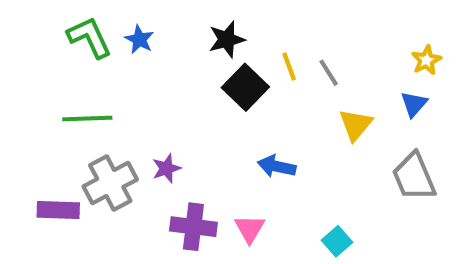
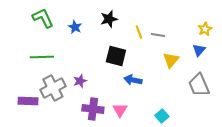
blue star: (139, 39) -> (75, 27), moved
gray line: (329, 73) -> (158, 35), turned -48
black square: (245, 87) -> (116, 56), moved, turned -30

